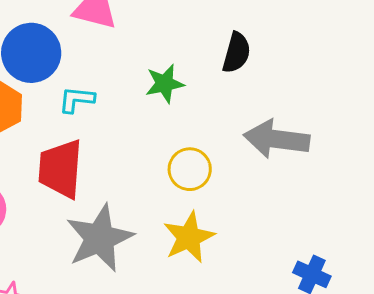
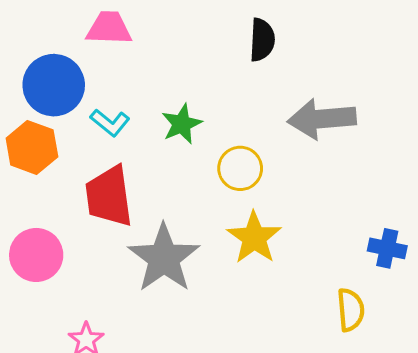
green star: (165, 84) -> (182, 124), moved
cyan L-shape: (77, 100) -> (110, 123), turned -135

